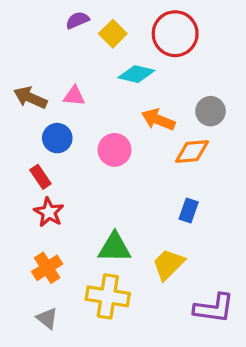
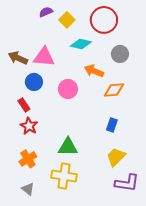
pink triangle: (74, 96) -> (44, 57), size x1.6
gray circle: (211, 111) -> (120, 54), moved
yellow trapezoid: (168, 264) -> (116, 157), moved

